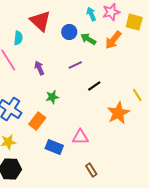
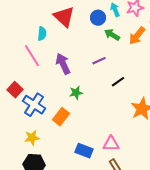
blue circle: (69, 32) -> (98, 18), moved
purple arrow: (39, 68) -> (63, 64), size x1.5
pink triangle: (80, 137) -> (111, 144), moved
blue rectangle: (54, 147) -> (84, 151), moved

